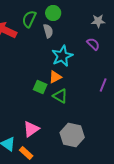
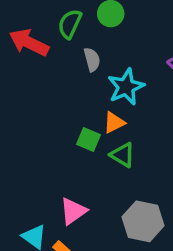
gray semicircle: (48, 31) -> (92, 60), moved

